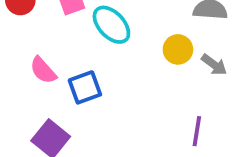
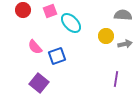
gray arrow: (214, 65) -> (125, 44), turned -48

